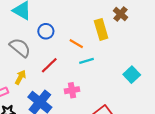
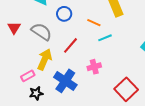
yellow arrow: (20, 77) -> (45, 59), size x1.5

